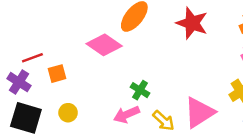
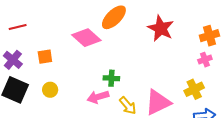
red line: (32, 58) -> (18, 27), moved
green cross: (140, 90) -> (111, 78), turned -35

